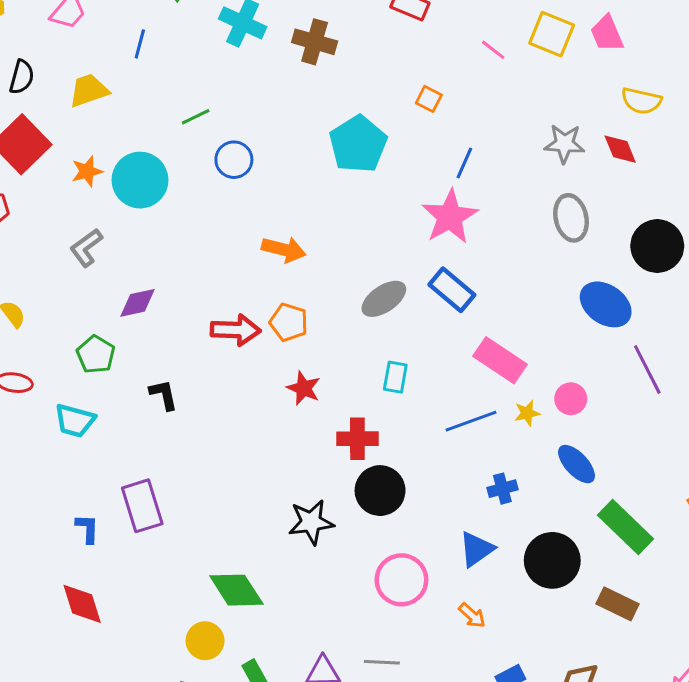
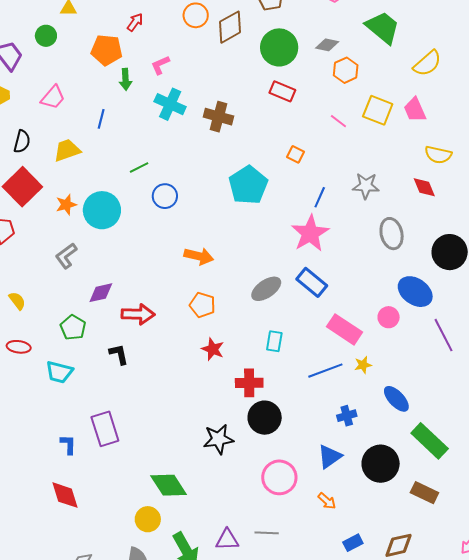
gray star: (564, 144) -> (366, 186), moved
red arrow: (236, 330) -> (138, 314), moved
pink circle: (571, 399) -> (389, 317), moved

